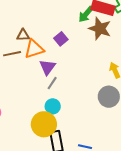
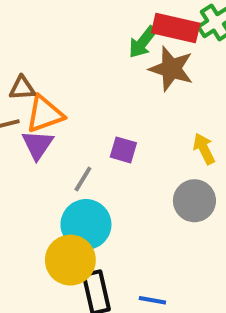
purple square: (61, 39) -> (123, 150), moved, turned -32
purple triangle: (47, 67) -> (38, 145), moved
cyan circle: (53, 106) -> (86, 224), size x1.6

